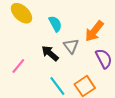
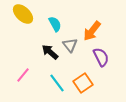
pink line: (18, 66) -> (23, 75), moved

